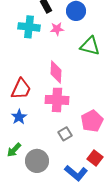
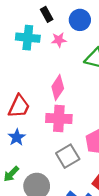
pink diamond: (56, 72) -> (58, 87), turned 30
gray square: (65, 134) -> (68, 156), size x1.5

